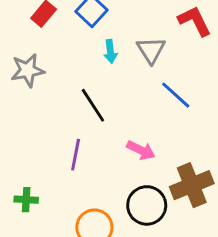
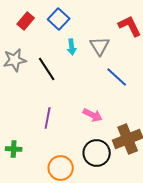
black line: (93, 105) -> (47, 69), moved

